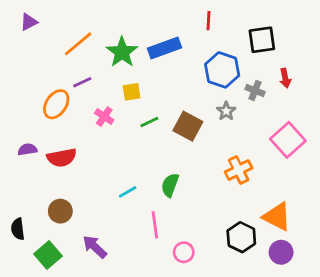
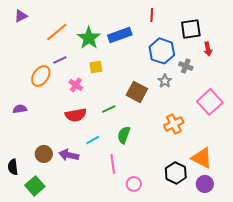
red arrow: (285, 78) -> (208, 49), moved
green line: (149, 122) -> (109, 109), moved
red semicircle: (62, 158) -> (76, 115), moved
purple arrow: (95, 247) -> (69, 155), moved, turned -30

